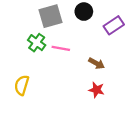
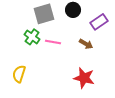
brown arrow: (97, 63) -> (86, 44), moved
red star: (97, 90) -> (84, 78), size x1.5

